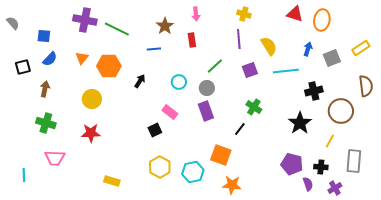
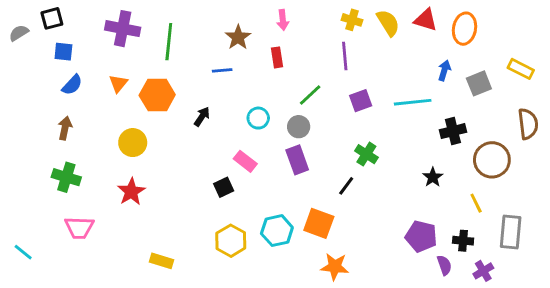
gray semicircle: (13, 23) -> (19, 33), turned -80
green line: (117, 29) -> (169, 42), turned 70
yellow semicircle: (269, 46) -> (388, 23), moved
yellow rectangle: (361, 48) -> (521, 69), turned 60
black square: (23, 67) -> (52, 18), moved
black star: (300, 123) -> (433, 177), size x0.6
red star: (91, 133) -> (131, 192), turned -30
yellow line: (330, 141) -> (476, 203), turned -56
cyan hexagon: (193, 172) -> (277, 231), moved
cyan line: (24, 175) -> (23, 252), moved, turned -48

